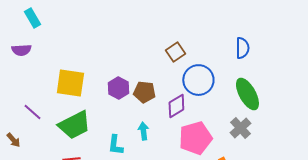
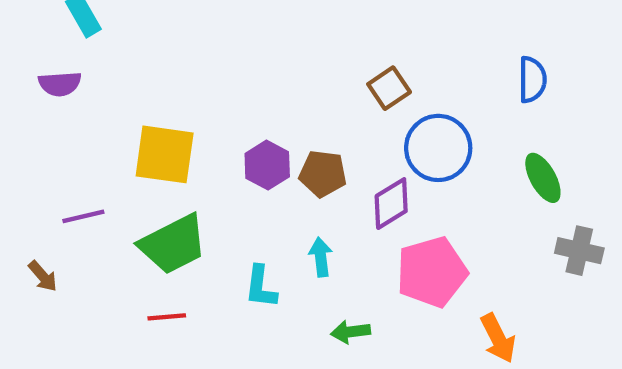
green ellipse: (247, 94) -> (543, 178), size x0.7
purple line: (32, 112) -> (83, 216), turned -54
gray cross: (240, 128) -> (579, 251), moved, turned -35

